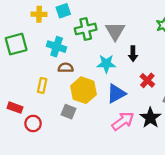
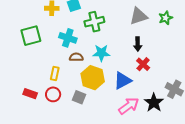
gray triangle: (115, 31) -> (139, 16), moved, turned 42
cyan star: (106, 64) -> (101, 53), moved
red cross: (147, 80) -> (143, 64), moved
red circle: (33, 123) -> (53, 94), moved

